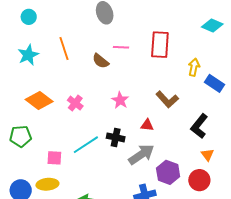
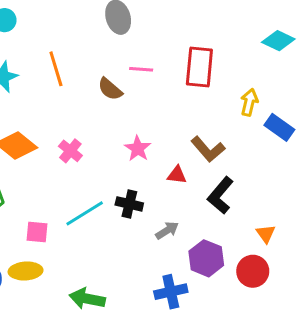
red triangle: (147, 125) -> (177, 175), moved
black L-shape: (199, 126) -> (220, 195), moved
gray arrow: (141, 154) -> (167, 230), size x0.6

